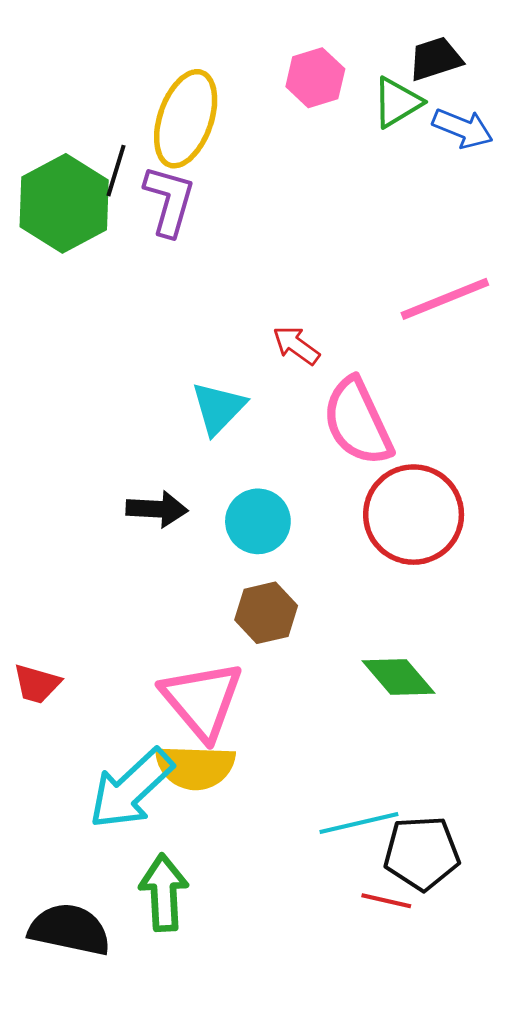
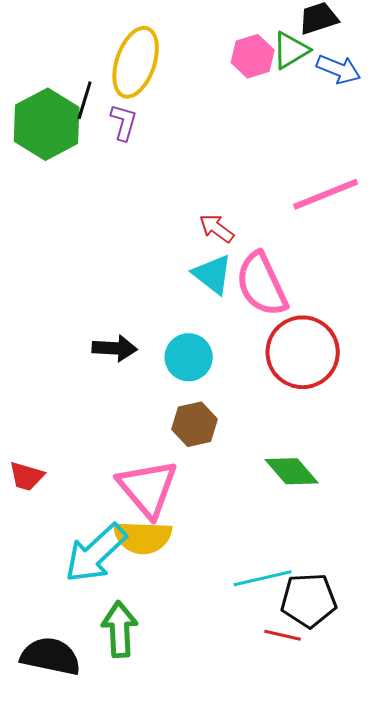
pink hexagon: (315, 78) -> (253, 56), moved
purple L-shape: (169, 201) -> (124, 122), size x0.7
cyan triangle: (218, 408) -> (213, 274), moved, turned -36

